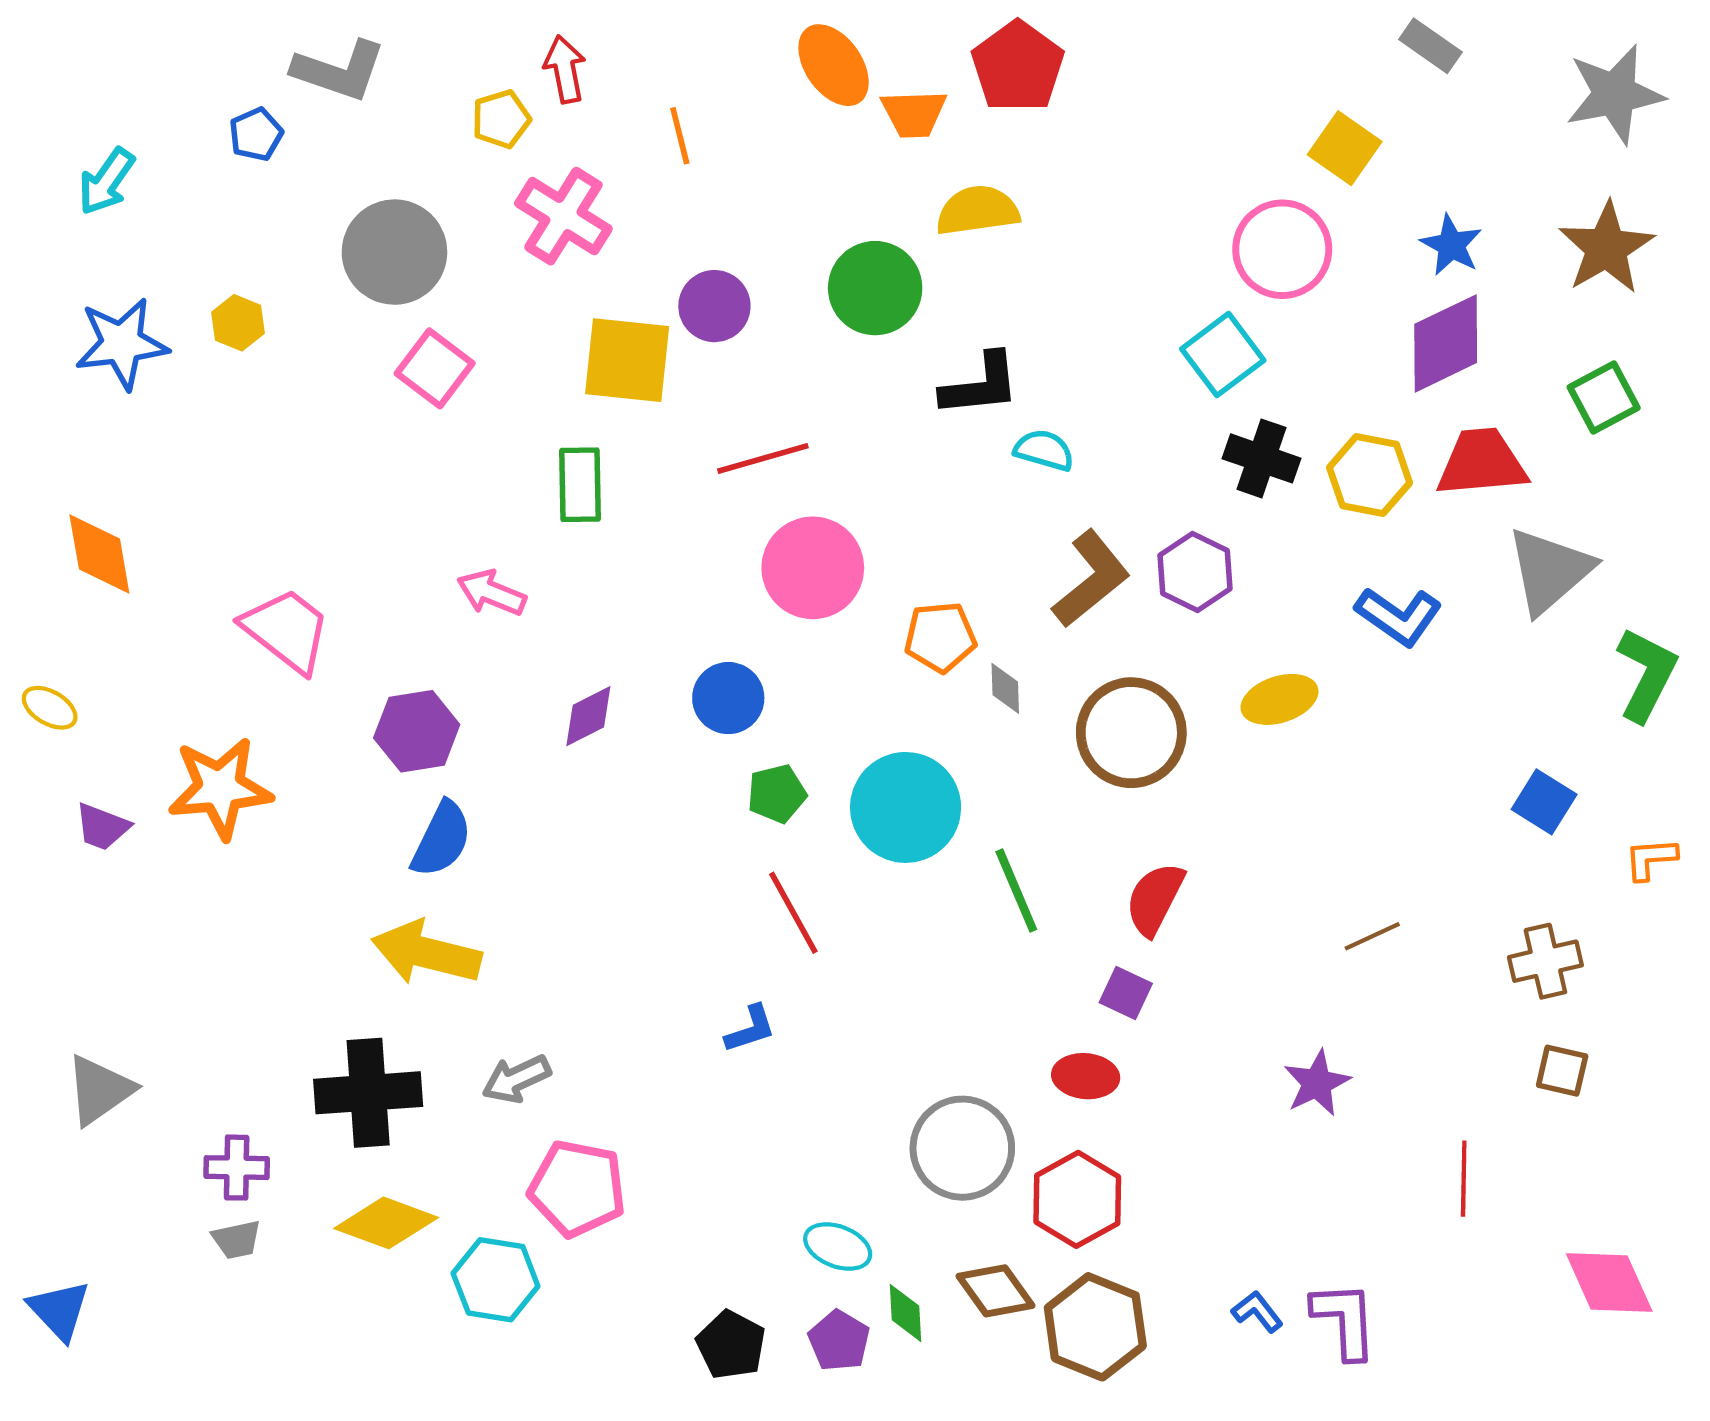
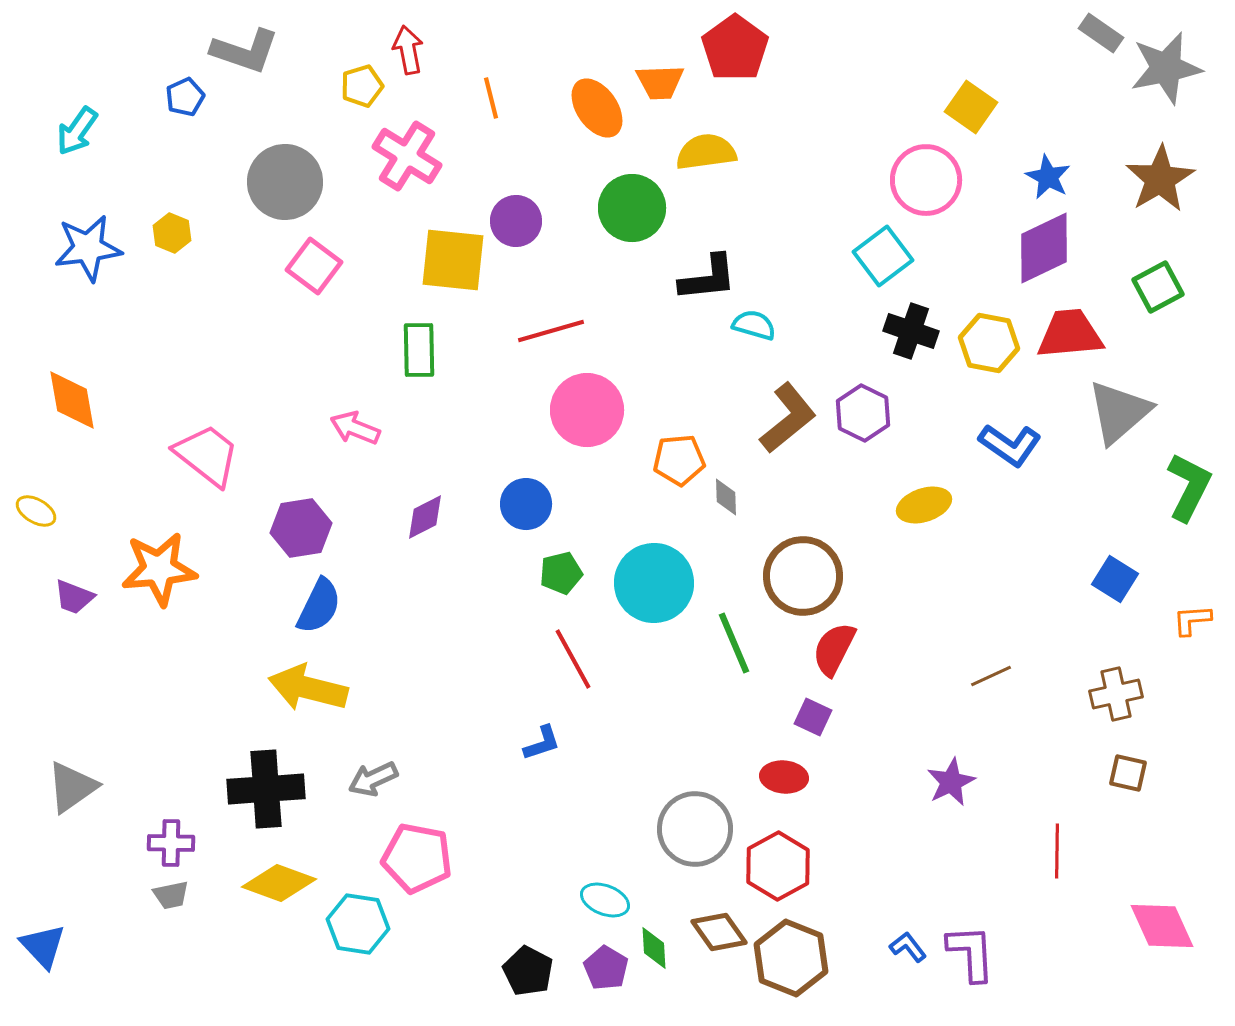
gray rectangle: (1430, 46) -> (1101, 33), moved
orange ellipse: (834, 65) -> (597, 108), moved
brown circle: (1131, 733) -> (803, 576), moved

